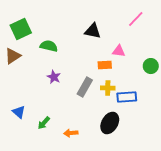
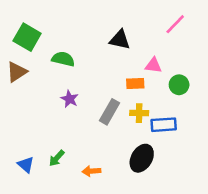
green square: (21, 29) -> (27, 37), turned -35
green circle: (151, 66) -> (179, 85), moved
blue triangle: (19, 112) -> (26, 165), moved

